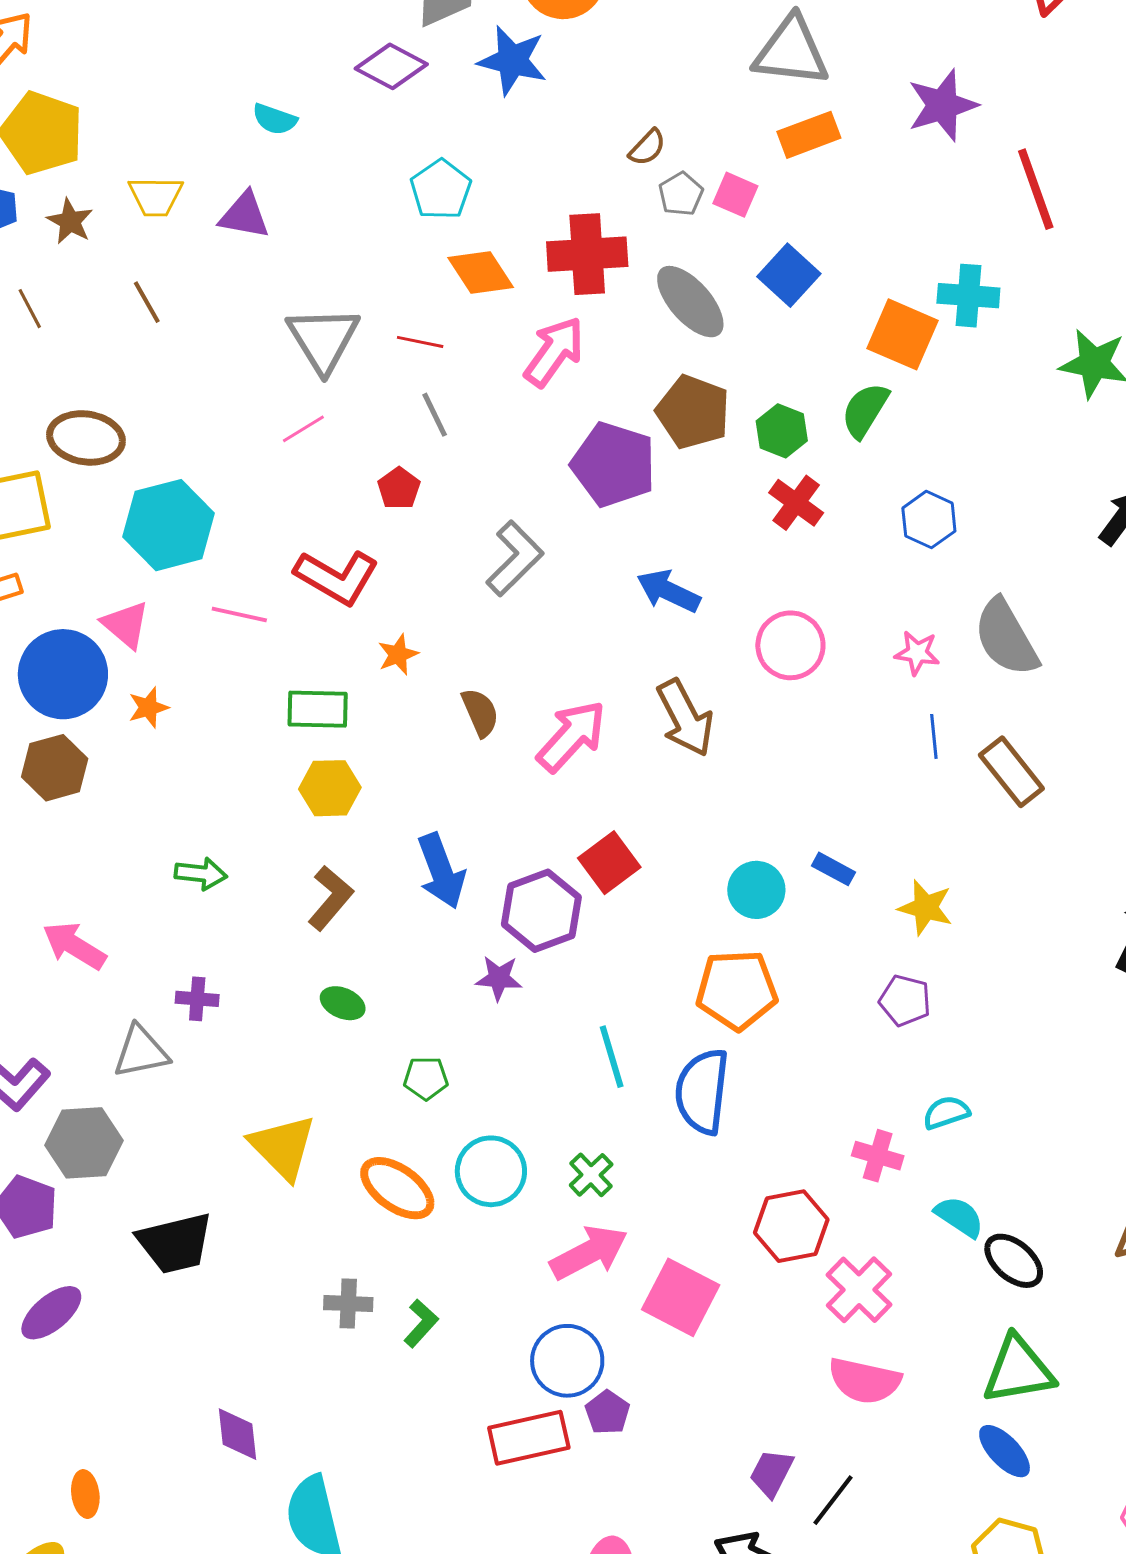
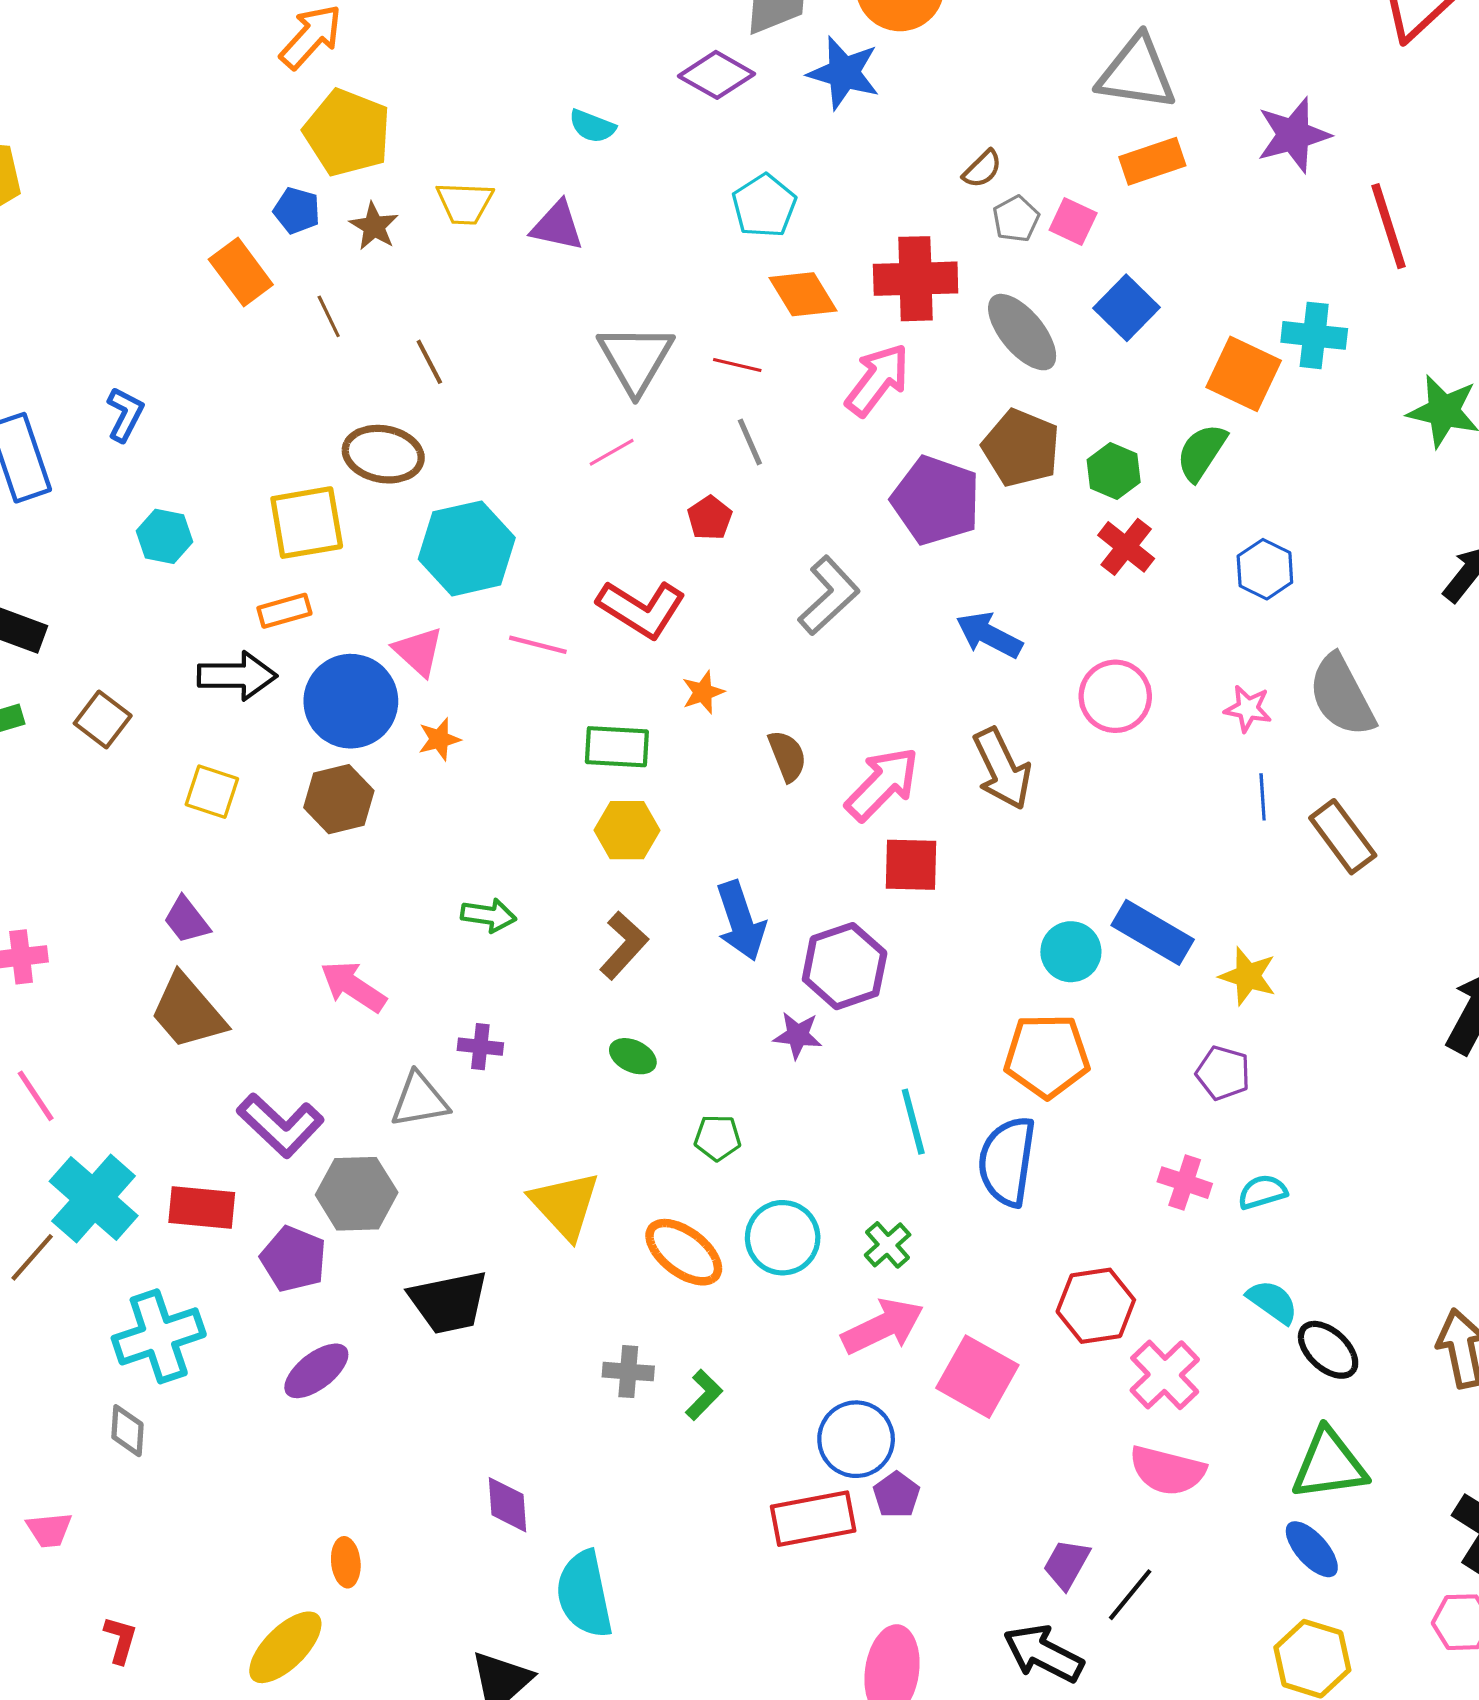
brown line: (147, 302) -> (429, 362), moved
red square: (609, 863) -> (911, 865), moved, turned 36
blue rectangle: (833, 869) -> (1153, 932), size x1.8
pink cross: (878, 1156) -> (1185, 1183), moved

